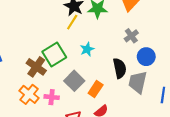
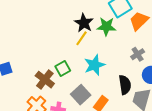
cyan star: (87, 49) -> (95, 65), size x1.5
green square: (54, 55) -> (63, 69), size x0.7

